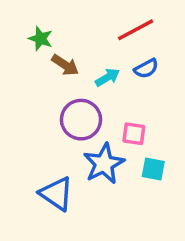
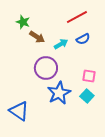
pink square: (134, 134) -> (89, 76), moved
cyan square: (153, 169) -> (87, 96), turned 32
blue triangle: (56, 194) -> (19, 111), moved

